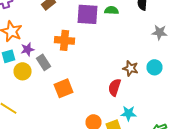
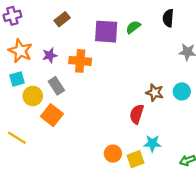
green semicircle: (112, 10) -> (133, 27), turned -40
purple star: (28, 49) -> (50, 55), moved
orange square: (64, 88) -> (52, 115), moved, turned -30

